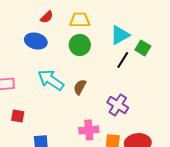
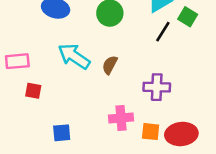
purple cross: (118, 105) -> (157, 87), turned -30
red square: (18, 116) -> (33, 91), moved

